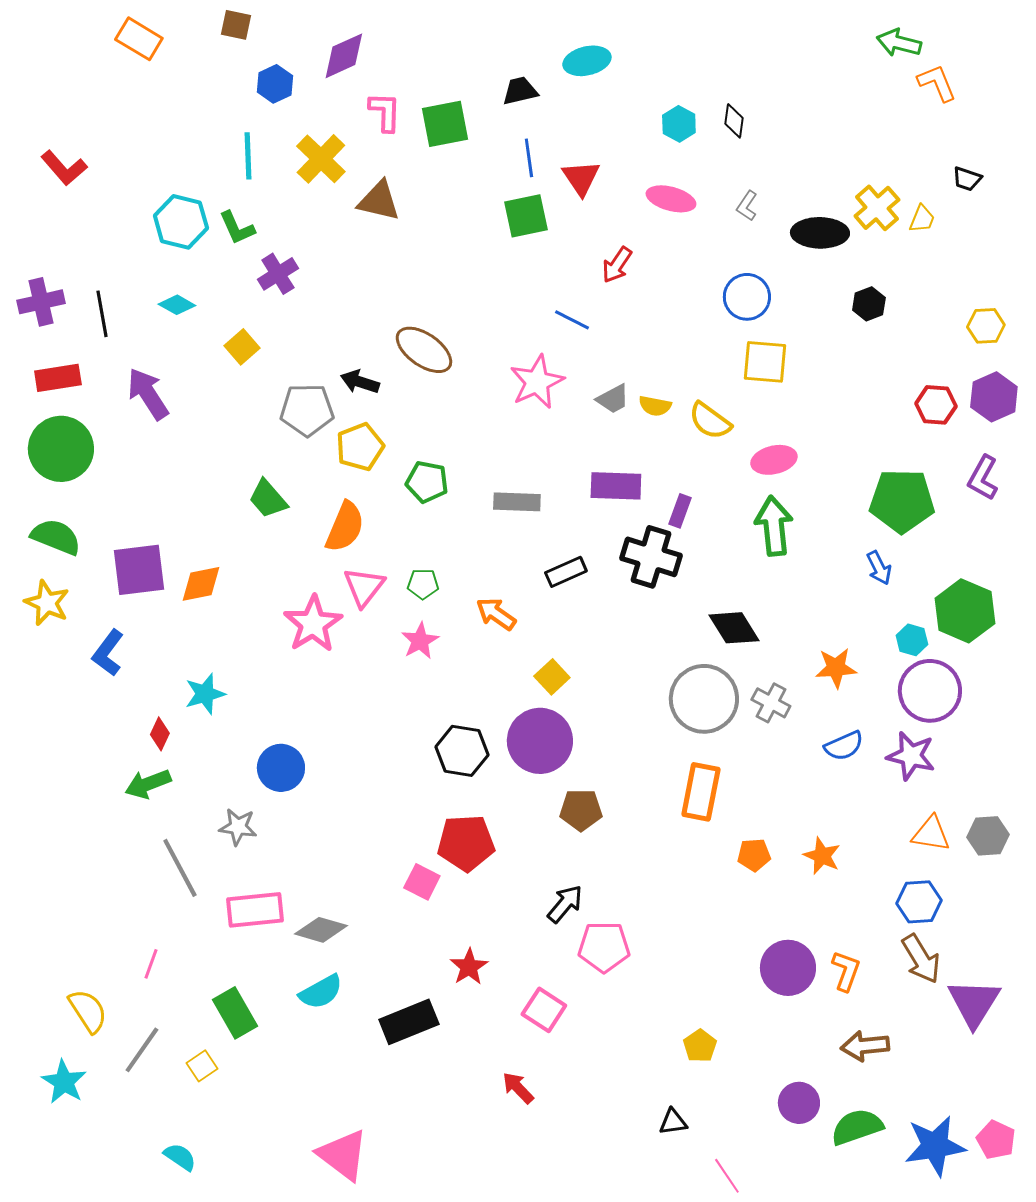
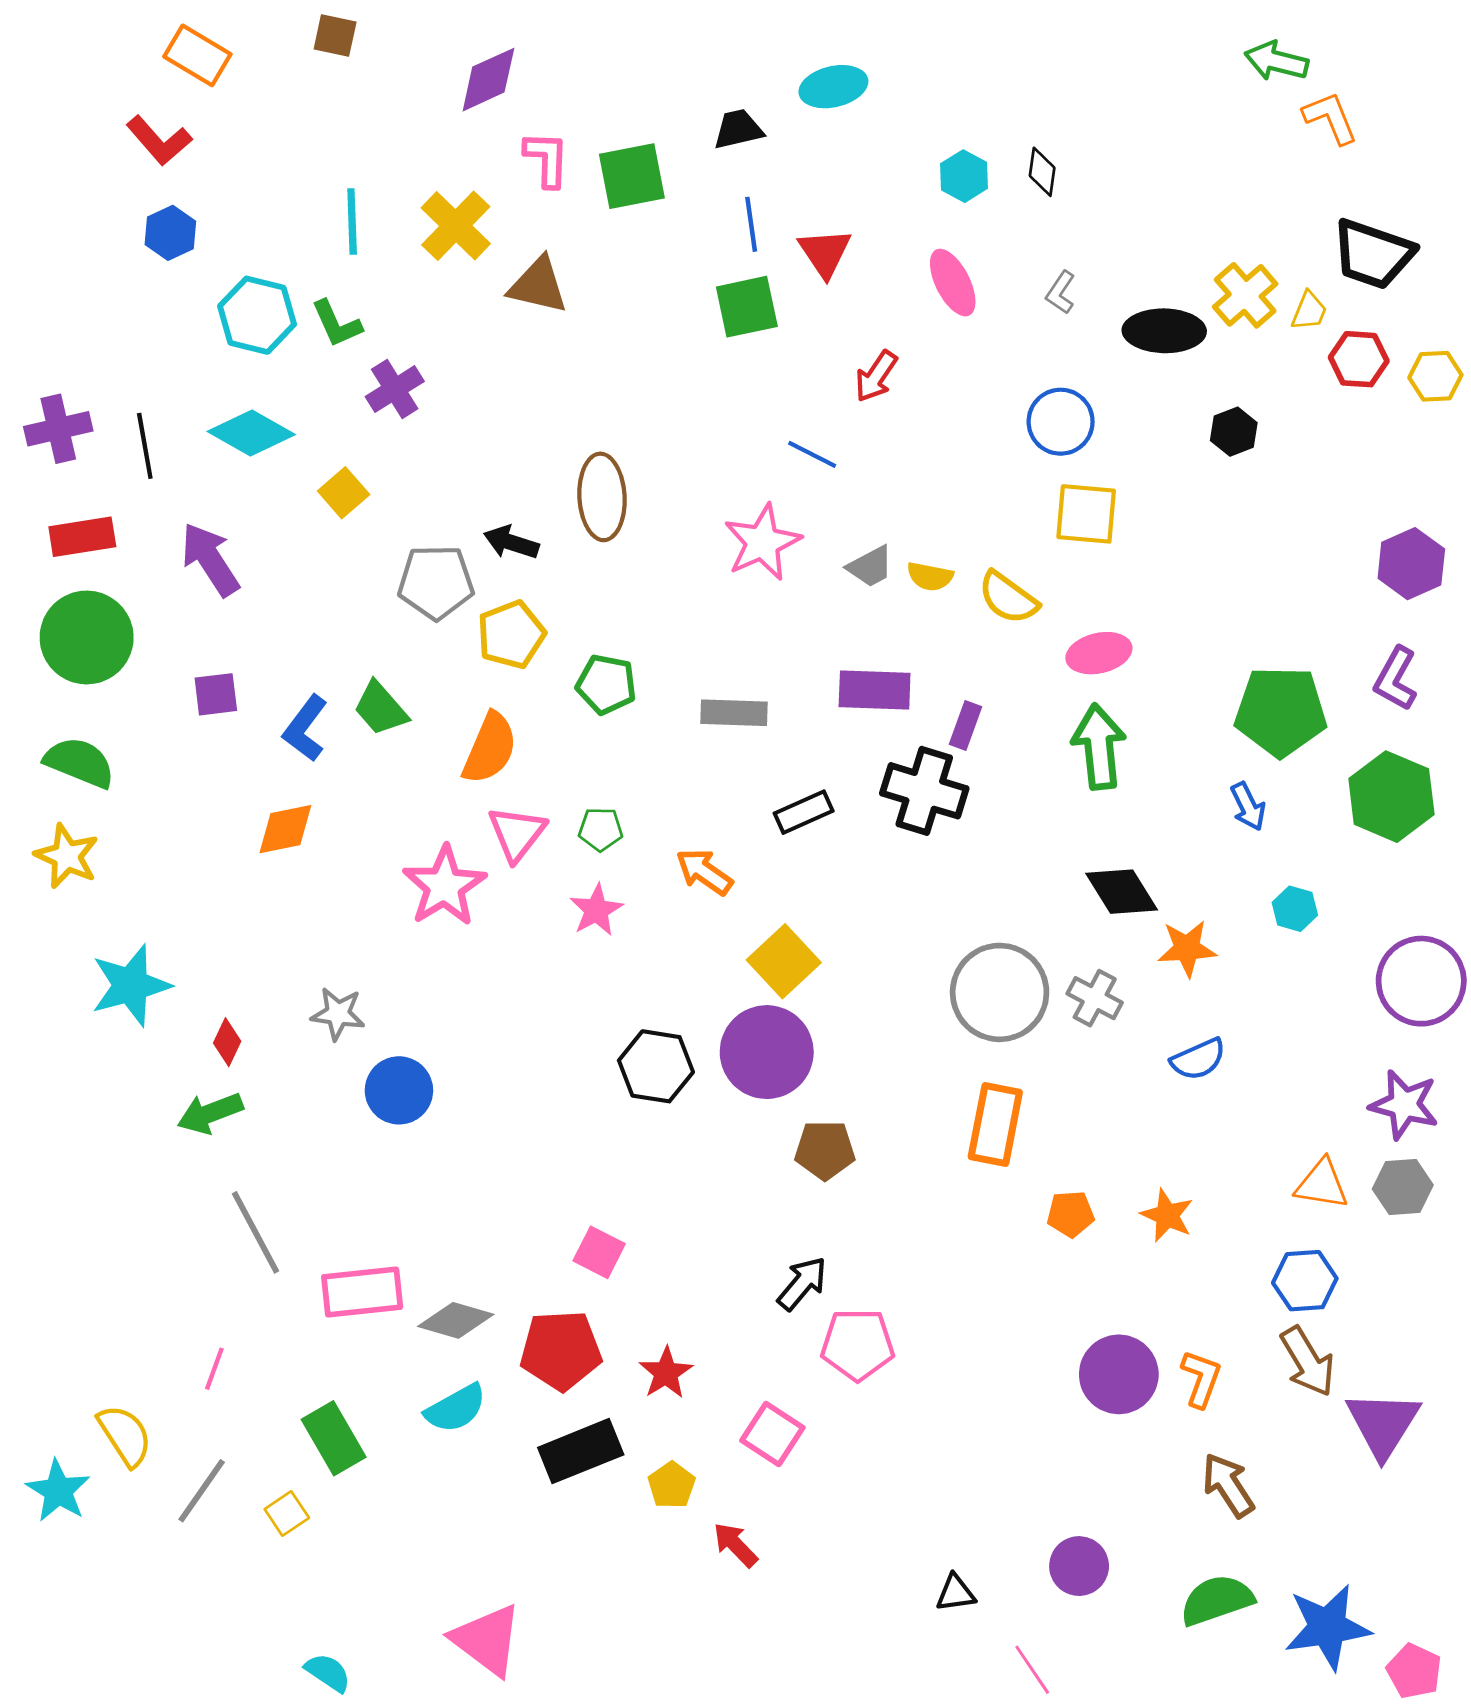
blue hexagon: (275, 84) -> (170, 233), moved
red L-shape: (64, 168) -> (159, 141), moved
black trapezoid: (967, 179) -> (1373, 254), size x2.0
pink ellipse: (671, 199) -> (953, 283), turned 48
cyan diamond: (177, 305) -> (251, 433), size x1.6
yellow hexagon: (986, 326) -> (1435, 376), moved
brown ellipse: (424, 350) -> (602, 497), turned 52
red hexagon: (936, 405) -> (1359, 359), moved
purple square: (139, 570) -> (216, 694), moved, size x0.6
green hexagon: (965, 611) -> (1391, 797), moved
black diamond: (734, 628) -> (1122, 892), moved
blue L-shape: (108, 653) -> (305, 728), moved
yellow square: (552, 677) -> (784, 961), size x1.4
purple circle: (930, 691) -> (1421, 981), moved
cyan star: (205, 694) -> (131, 985), moved, size x1.4
purple star: (911, 756) -> (1404, 1105), moved
gray star: (238, 827) -> (338, 1014), moved
red pentagon: (466, 843) -> (561, 1350), moved
yellow pentagon: (700, 1046) -> (672, 1485), moved
brown arrow: (865, 1046) -> (1228, 1485), turned 63
cyan star: (64, 1082) -> (58, 1491), moved
purple circle: (799, 1103) -> (1079, 1566), moved
pink pentagon: (996, 1140) -> (1414, 1671), moved
cyan semicircle: (180, 1157) -> (328, 1673), moved

